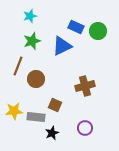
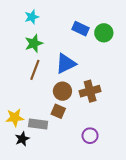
blue triangle: (62, 46) -> (66, 64), moved
brown line: (18, 66) -> (35, 70), moved
brown circle: (36, 79) -> (62, 91), moved
black star: (52, 133) -> (22, 139), moved

